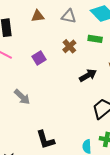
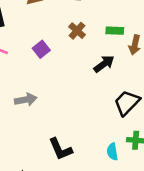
green rectangle: (95, 39) -> (115, 31), moved
gray arrow: (22, 97) -> (26, 100), turned -48

